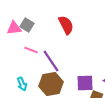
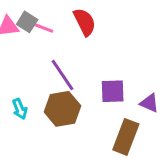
pink line: (31, 50) -> (43, 28), moved
purple square: (85, 83) -> (113, 91), moved

